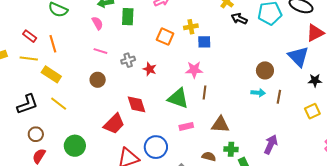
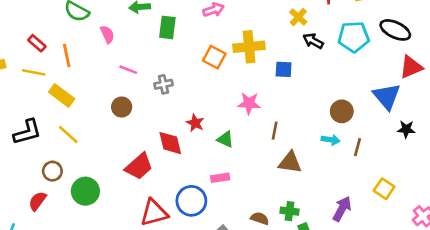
pink semicircle: (97, 23) -> (107, 34), moved
yellow cross: (191, 27) -> (249, 47), size x1.6
blue square: (204, 42) -> (284, 69), moved
red star: (150, 69) -> (195, 123), moved
brown line: (205, 92) -> (275, 131), moved
green triangle: (178, 98) -> (225, 139), size x0.6
yellow square: (312, 111) -> (384, 189), moved, turned -35
brown triangle: (220, 125) -> (290, 162), moved
pink rectangle: (186, 126) -> (220, 178), moved
brown circle: (36, 134) -> (52, 171), moved

